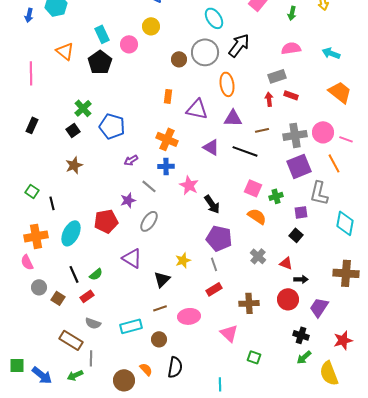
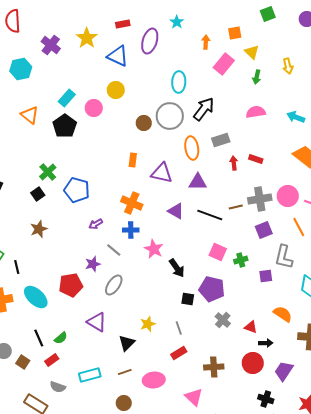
cyan ellipse: (214, 18) -> (179, 82), turned 35
cyan rectangle: (102, 34) -> (67, 98), turned 66
gray rectangle: (277, 76) -> (221, 140), moved
brown line: (262, 130) -> (236, 207), moved
purple square: (299, 166) -> (264, 230), size x0.7
orange semicircle: (257, 216) -> (283, 314), moved
cyan ellipse: (71, 233) -> (36, 297), turned -75
black square: (296, 235) -> (188, 299), moved, turned -32
purple pentagon: (219, 238) -> (212, 289), moved
cyan rectangle: (131, 326) -> (90, 375), moved

